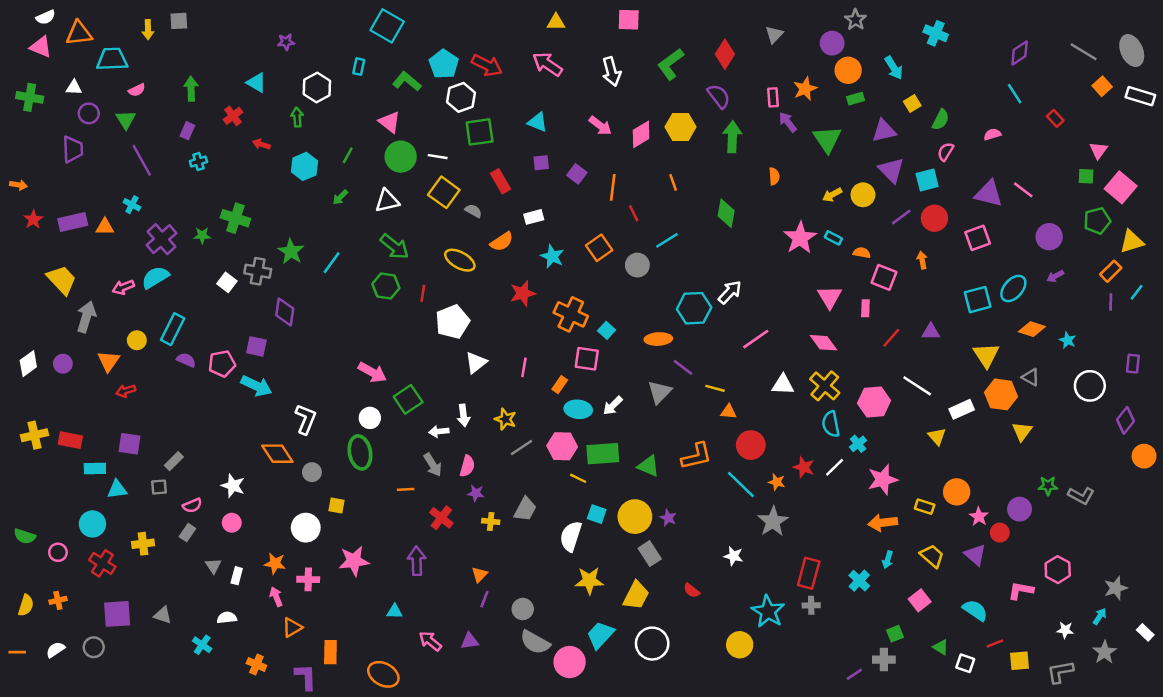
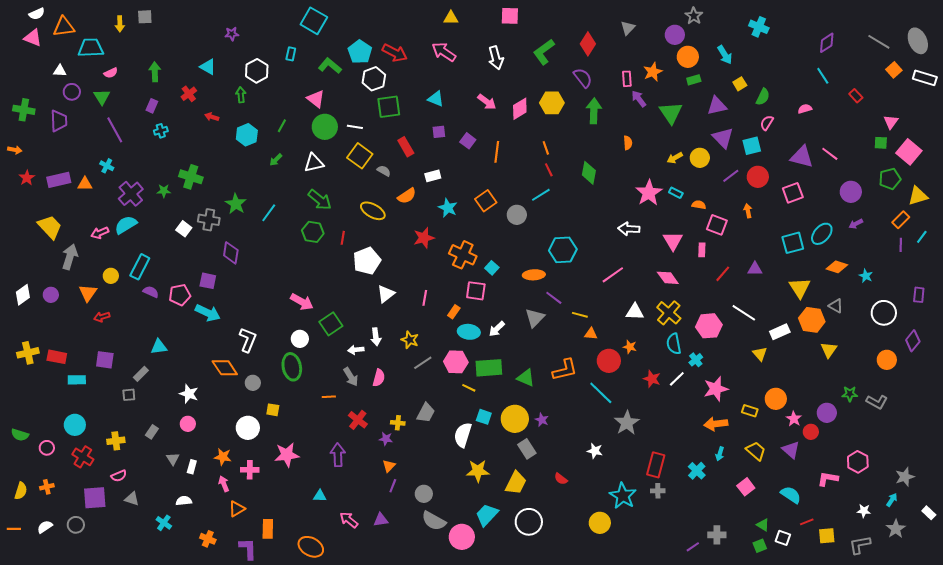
green cross: (30, 97) -> (24, 110), moved
red line: (634, 213) -> (549, 170), moved
white arrow: (730, 292) -> (629, 229), moved, turned -130
orange circle: (1144, 456) -> (887, 360), moved
orange star: (777, 482) -> (630, 347), moved
cyan triangle: (117, 489) -> (159, 347), moved
purple star: (476, 493) -> (386, 439), moved
pink semicircle: (192, 505) -> (119, 476), moved
green square: (895, 634) -> (760, 546), moved

